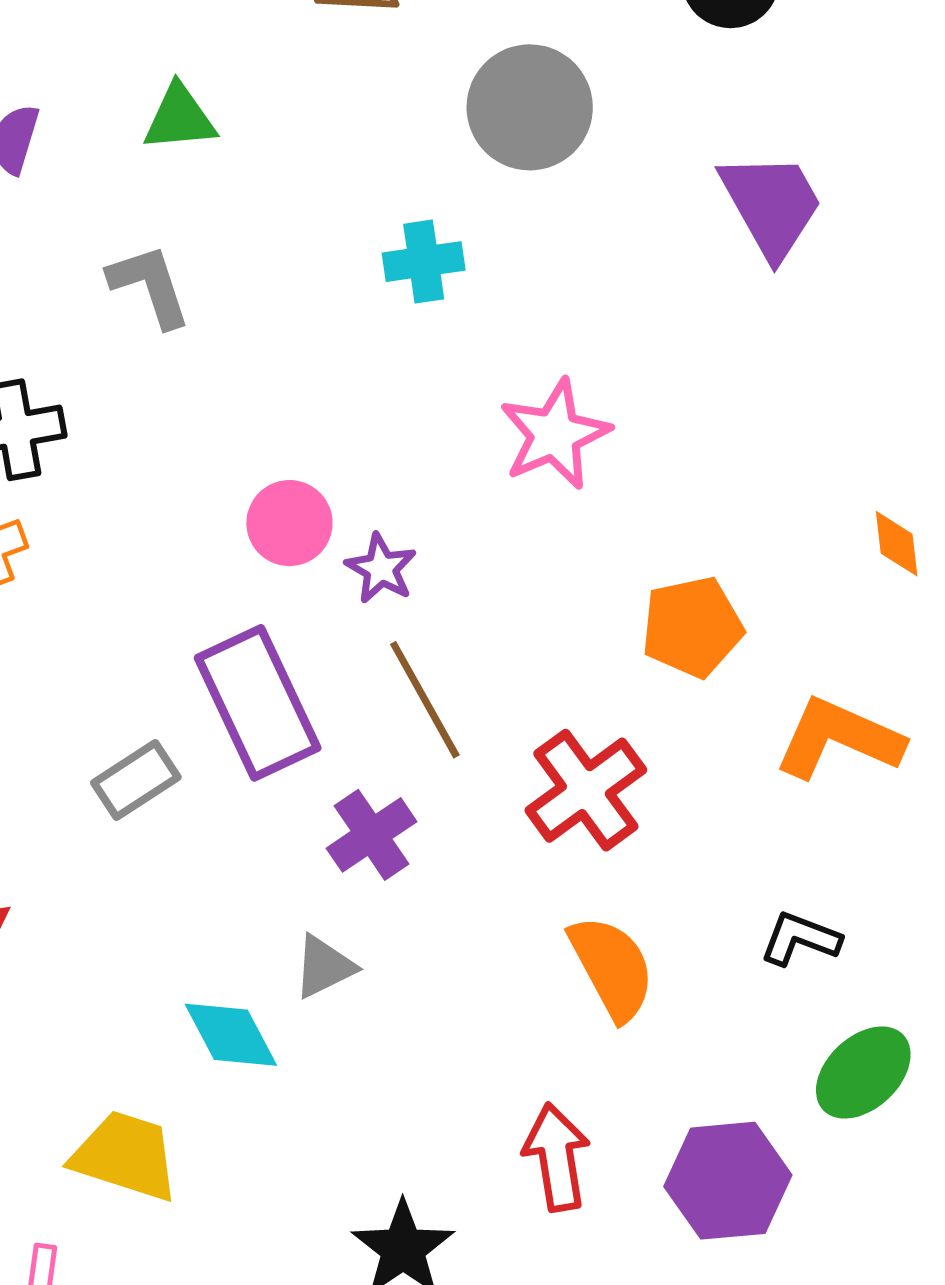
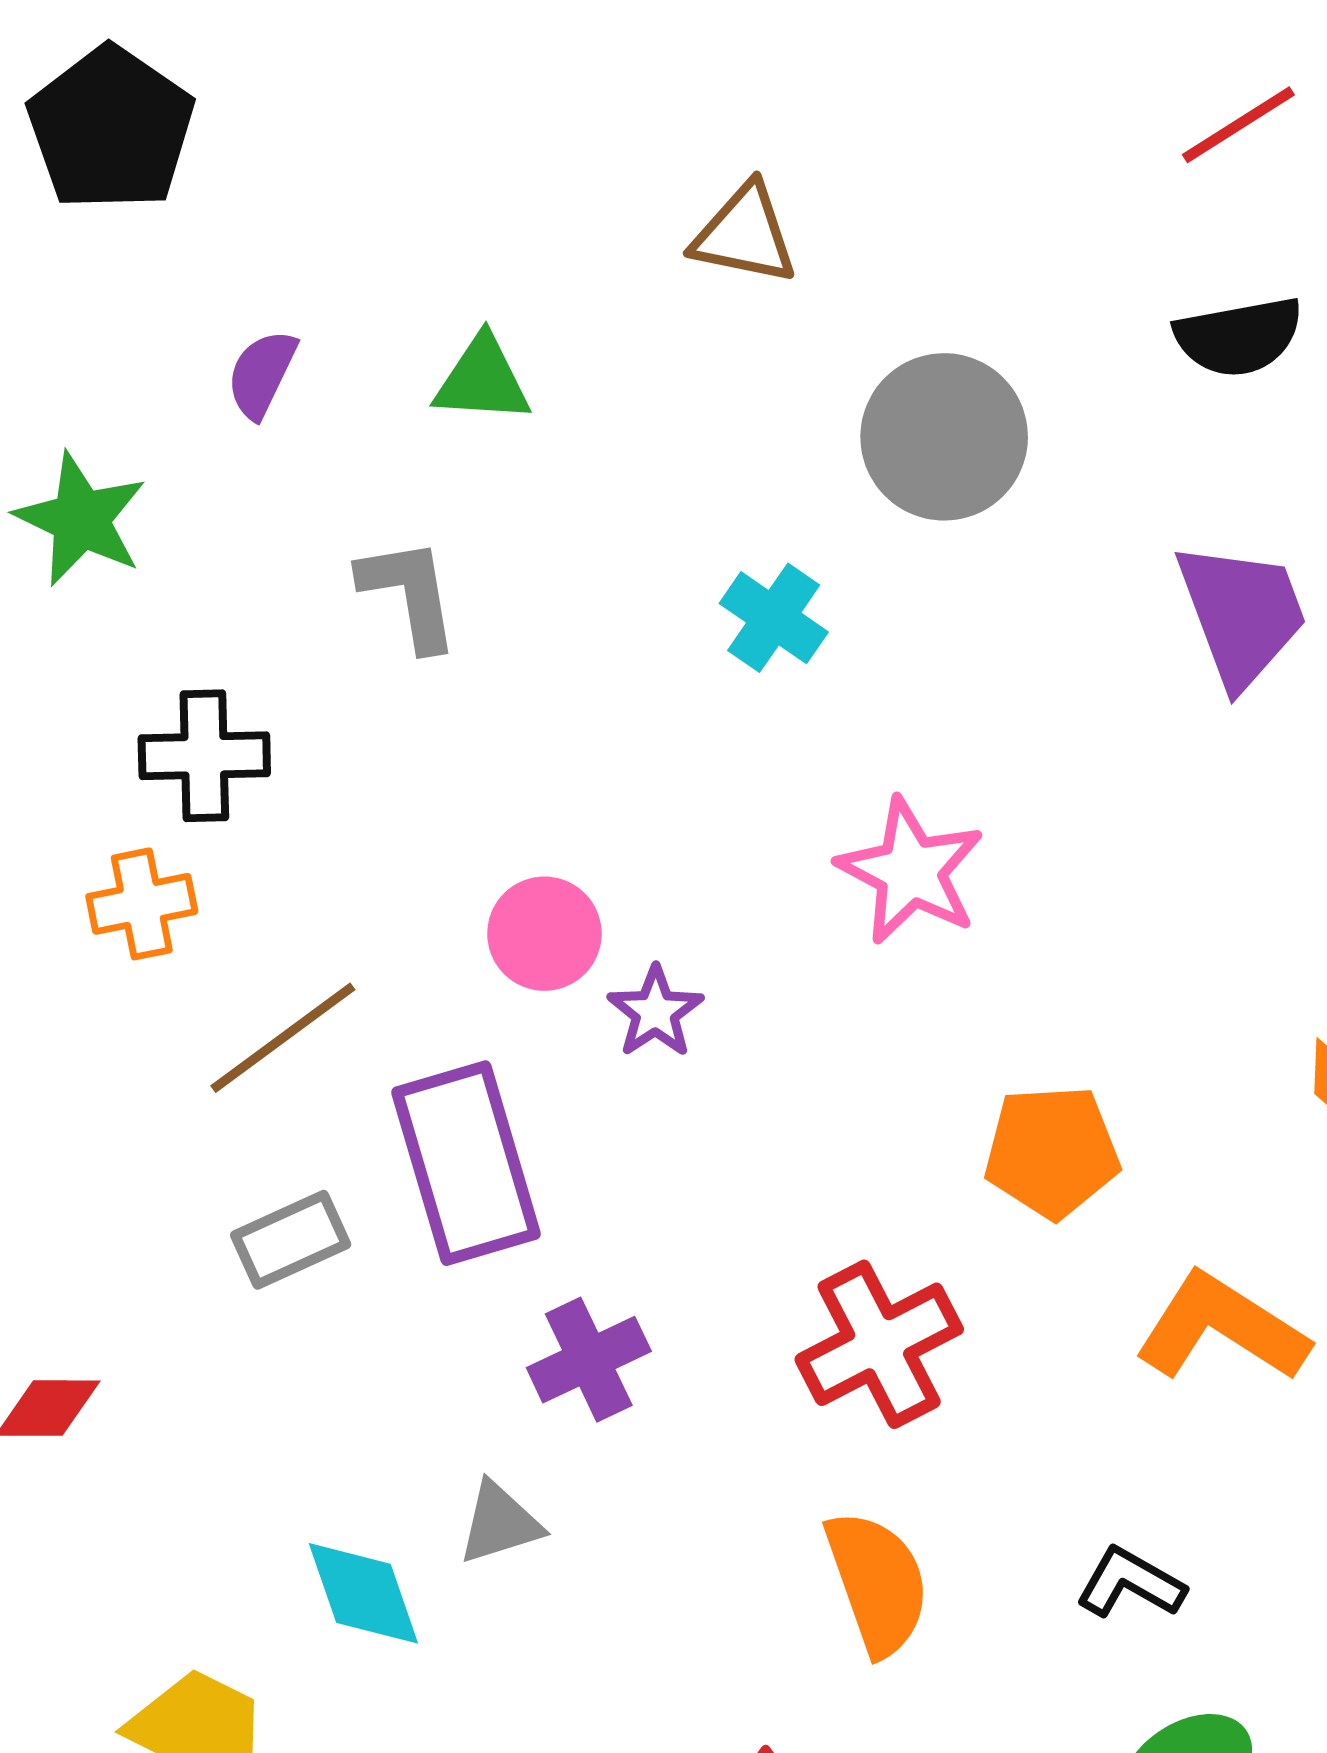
cyan cross: (424, 262) -> (774, 618), turned 34
pink star: (555, 434) -> (911, 871), turned -30
brown line: (425, 700) -> (283, 1038), moved, turned 74

